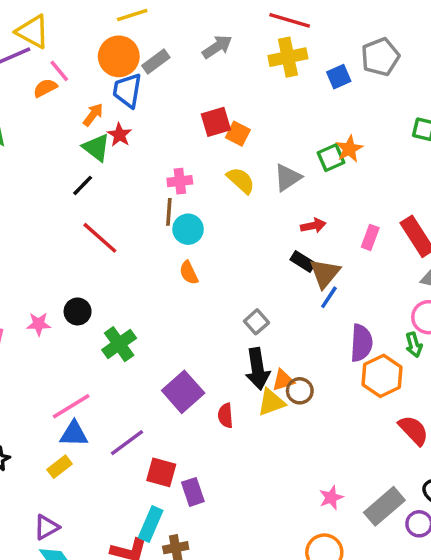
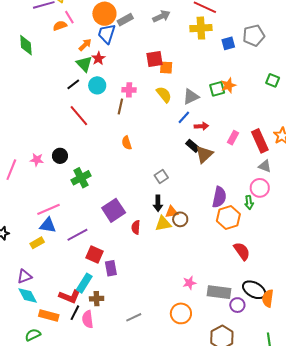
orange square: (238, 134) -> (166, 68), turned -32
cyan circle: (188, 229) -> (97, 85), moved
blue line: (329, 297) -> (184, 117), moved
black arrow: (258, 369) -> (158, 203), size x0.7
gray rectangle: (384, 506) -> (219, 292), turned 40

